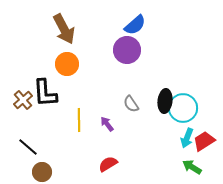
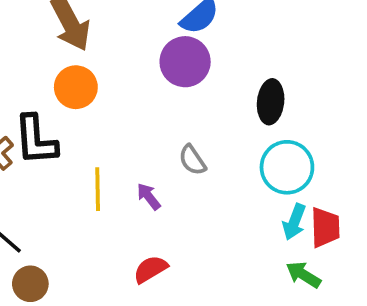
black ellipse: (165, 101) -> (271, 102), moved
red trapezoid: (204, 141) -> (325, 227), turned 120

